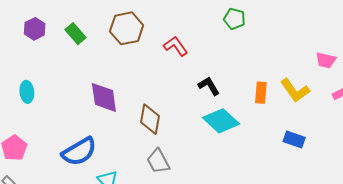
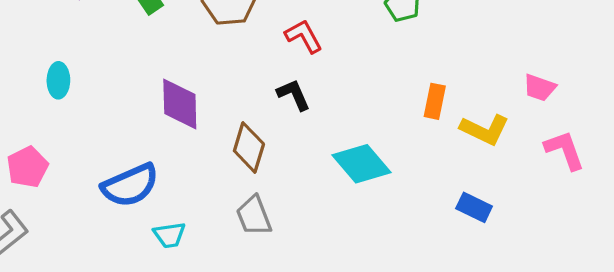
black L-shape: (209, 86) -> (294, 95), moved
yellow L-shape: (295, 90) -> (485, 130), turned -36
orange rectangle: (261, 93) -> (435, 101), moved

